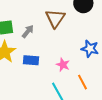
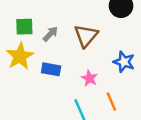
brown triangle: (55, 18) -> (86, 36), moved

